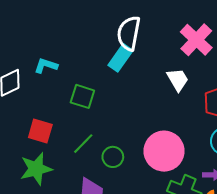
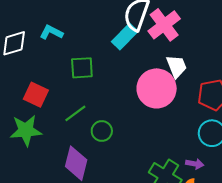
pink cross: (196, 40) -> (164, 25), moved
green square: (82, 96) -> (82, 68), turned -30
pink circle: (164, 151) -> (157, 88), moved

